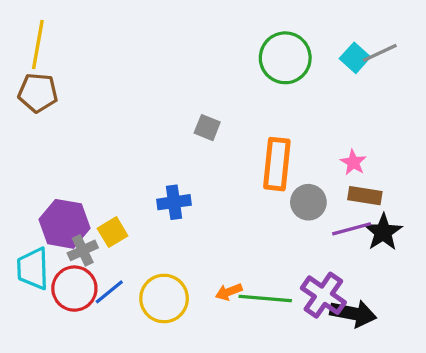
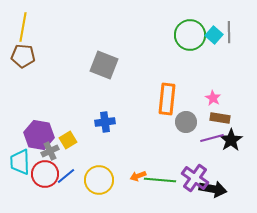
gray line: (380, 53) -> (229, 32), turned -65
green circle: (285, 58) -> (190, 35), moved
gray square: (207, 128) -> (104, 65), moved, size x1.8

